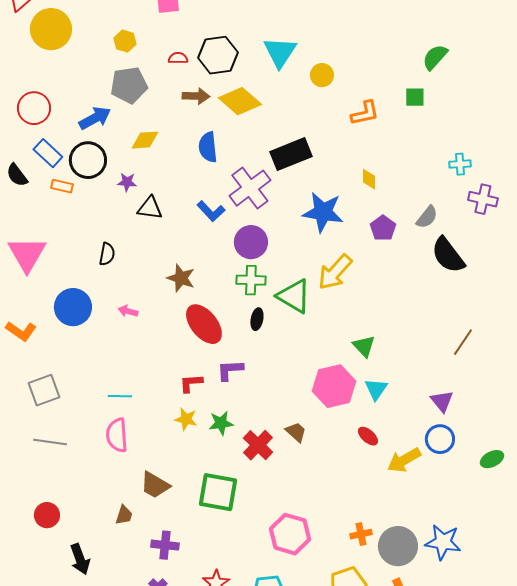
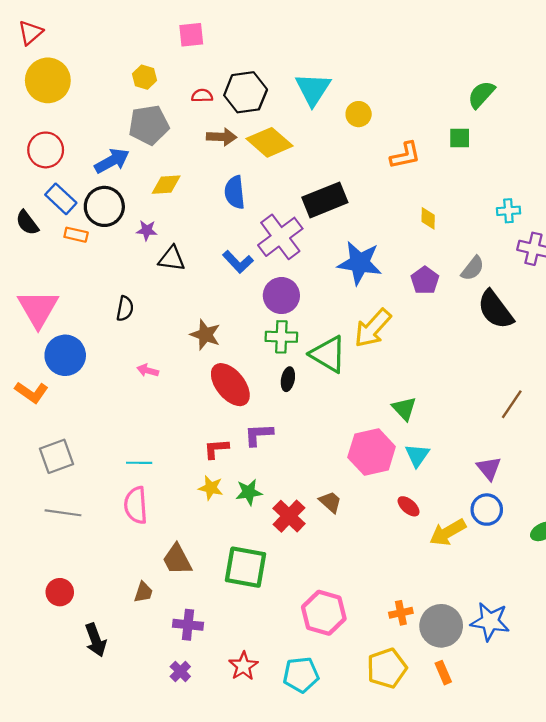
yellow circle: (51, 29) -> (48, 80), moved
yellow diamond: (369, 179) -> (428, 218), moved
blue circle: (73, 307) -> (65, 355), moved
brown trapezoid: (155, 485) -> (177, 560), turned 32

